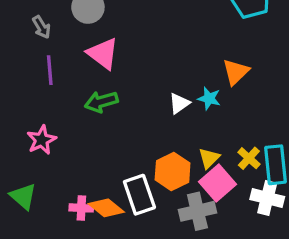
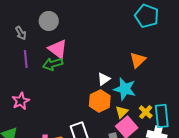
cyan star: (209, 98) -> (125, 89), moved, size x1.6
green arrow: (101, 102) -> (53, 64), moved
orange hexagon: (173, 171) -> (100, 101), moved

